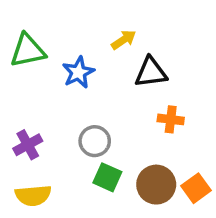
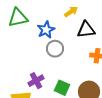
gray circle: (95, 141) -> (55, 49), moved
purple cross: (28, 145) -> (36, 81), moved

